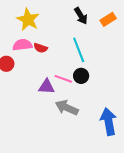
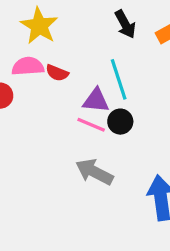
purple triangle: (47, 87) -> (96, 100), moved

